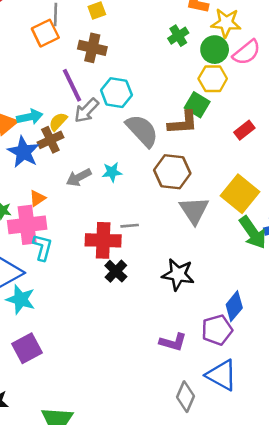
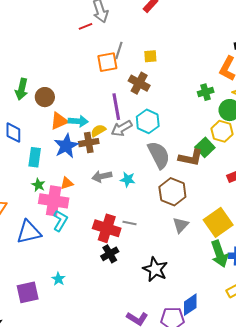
gray triangle: (194, 210) -> (181, 225), size x0.7
cyan star: (21, 299) -> (58, 279), moved, size x0.6

